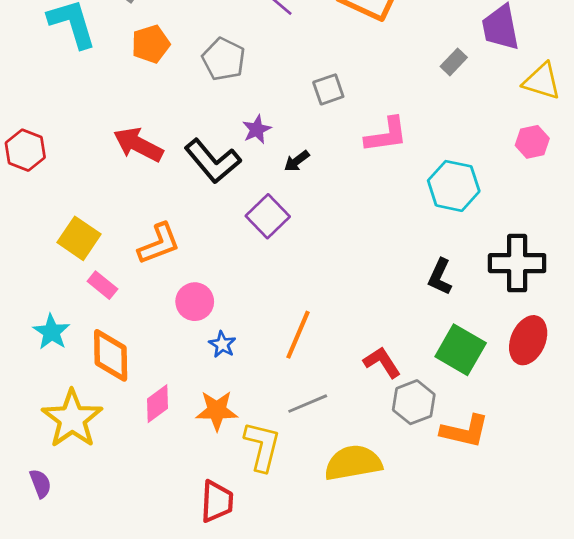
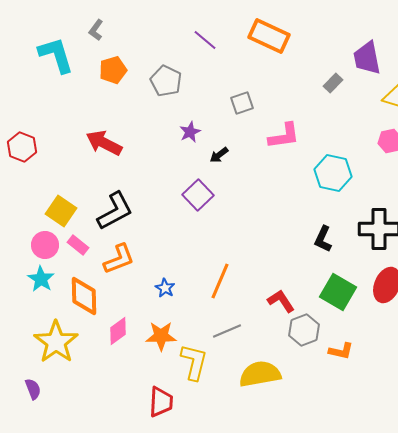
black L-shape: (213, 161) -> (115, 211), moved, turned -78
orange L-shape: (159, 244) -> (119, 259), moved
pink circle: (195, 302) -> (45, 245), moved
orange L-shape: (465, 431) -> (341, 351), size x0.7

